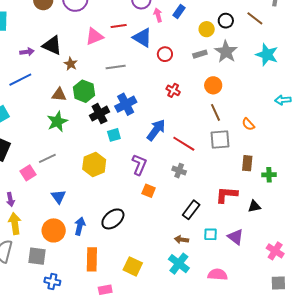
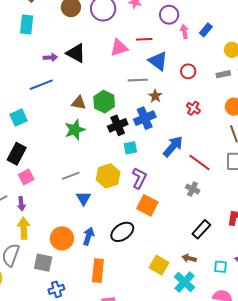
blue triangle: (142, 38) -> (158, 61), moved
brown star: (71, 64) -> (155, 96), moved
gray line: (47, 158) -> (71, 176), moved
purple L-shape: (139, 165) -> (139, 178), moved
pink square: (28, 173) -> (26, 177), moved
orange square: (149, 191) -> (147, 205), moved, size x1.5
blue triangle: (58, 197) -> (83, 198), moved
cyan square: (211, 234) -> (220, 267), moved
yellow square: (133, 266) -> (159, 265), moved
blue cross: (52, 281) -> (56, 289), turned -35

